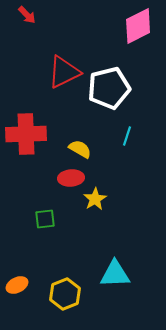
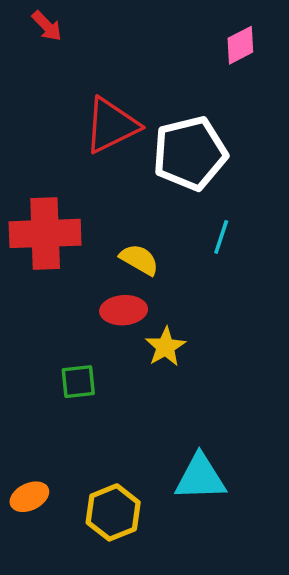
pink diamond: (138, 26) -> (240, 45), size x0.6

